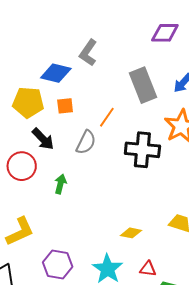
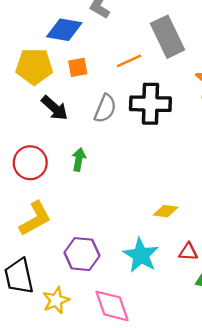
orange line: (107, 117) -> (129, 61), moved, turned 35
black cross: (142, 150) -> (150, 104), moved
red circle: (22, 166) -> (30, 163), moved

